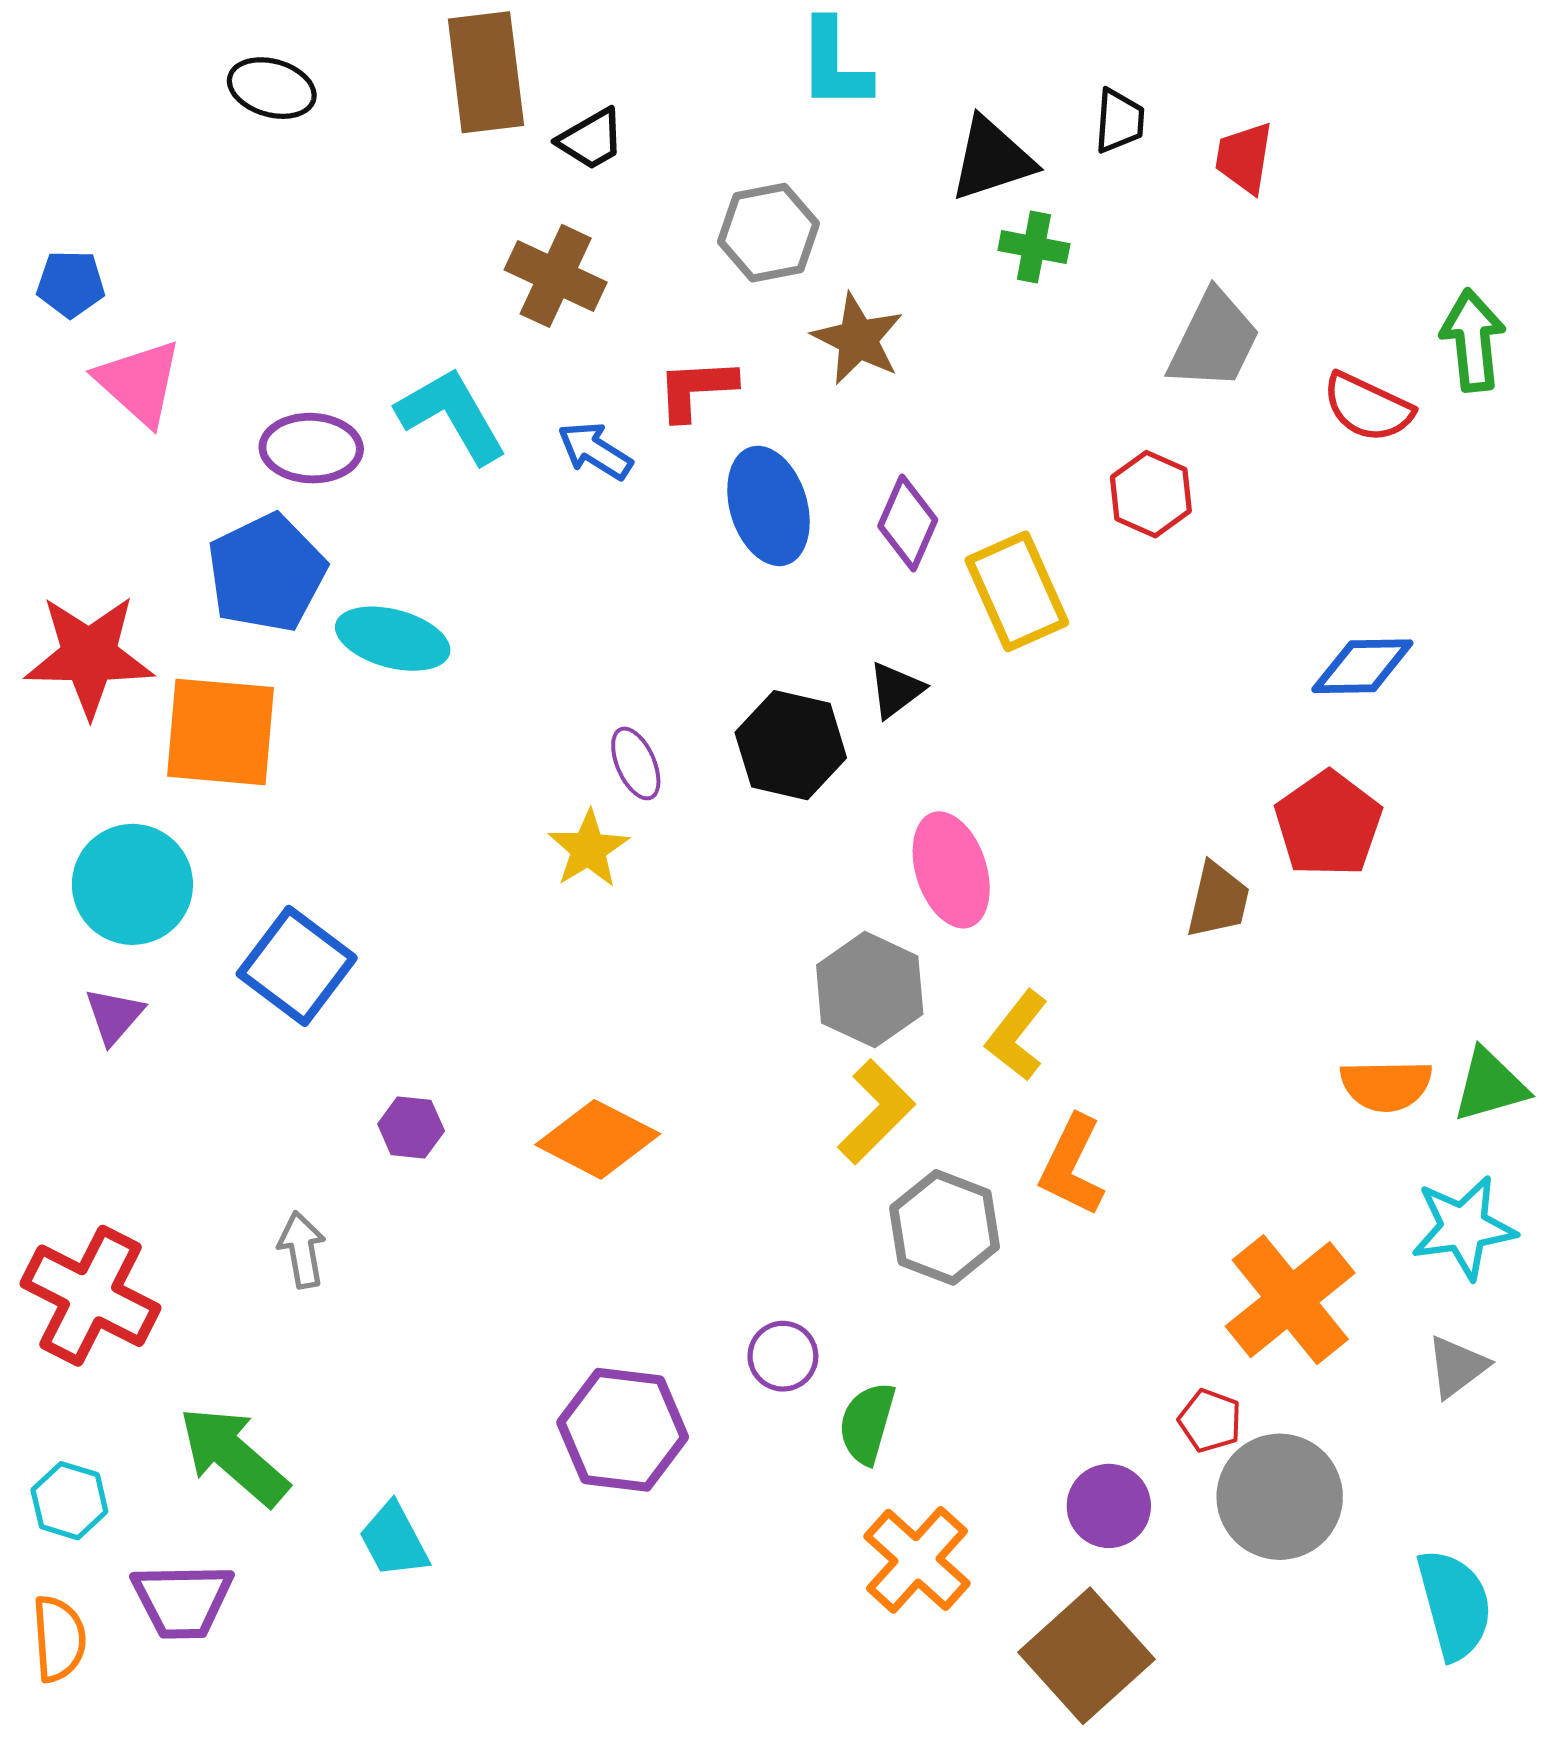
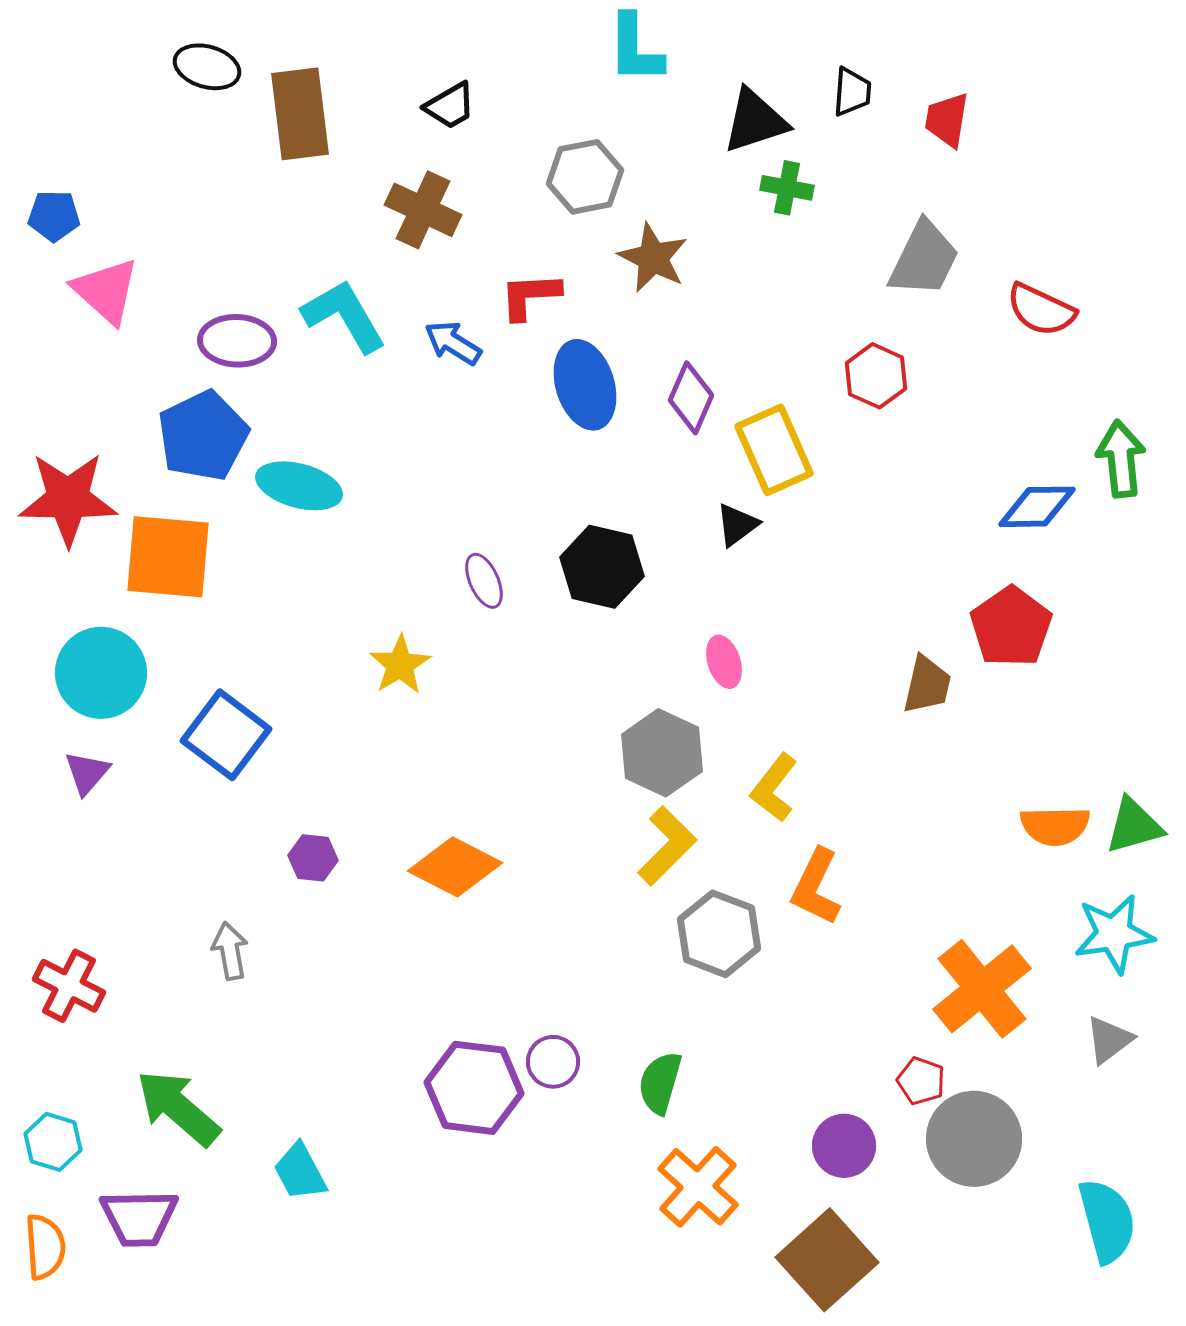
brown rectangle: (486, 72) -> (300, 114), moved
green arrow: (1473, 340) -> (1121, 459), moved
black triangle: (896, 690) -> (737, 525), moved
yellow star: (588, 849) -> (400, 665), moved
pink ellipse: (951, 870) -> (724, 662), size x0.6
red cross: (90, 1296) -> (69, 986), size x0.7
purple circle: (783, 1356) -> (553, 1062), moved

